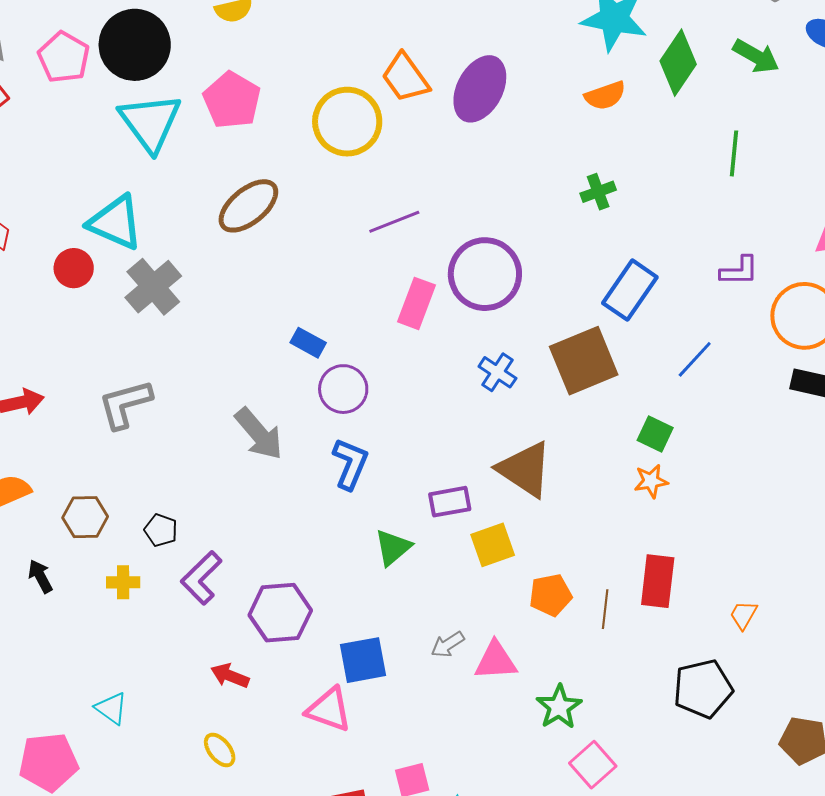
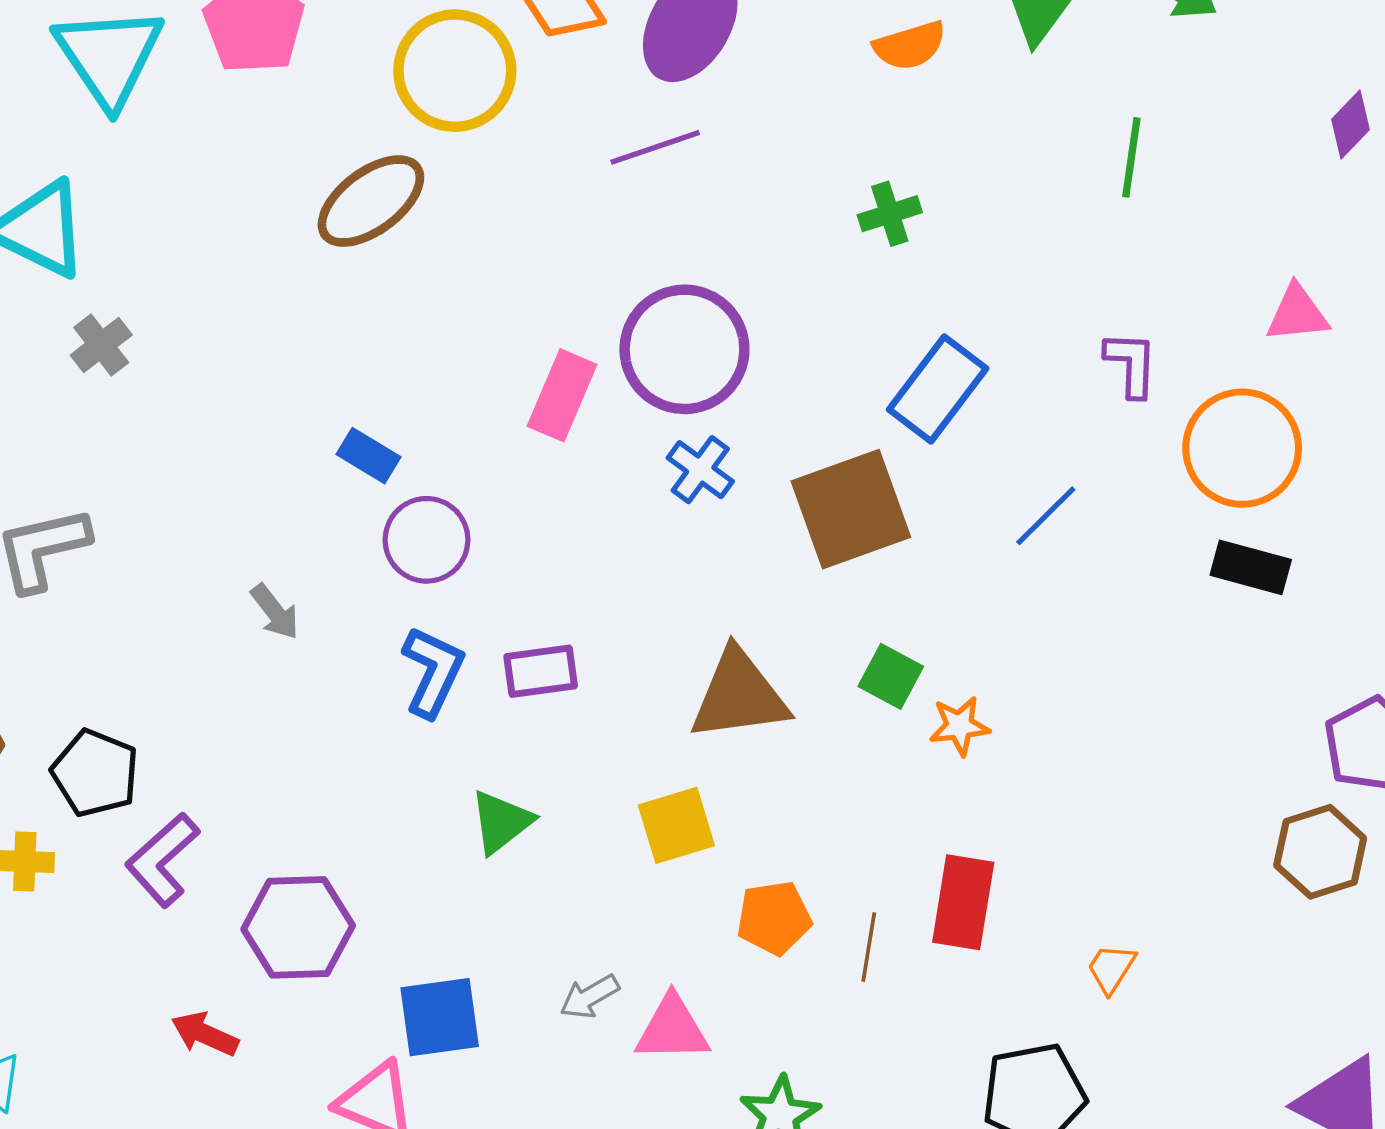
brown ellipse: (248, 206) -> (371, 201), moved
purple line: (394, 222) -> (655, 147), moved
purple L-shape: (739, 271) -> (1131, 364), turned -90
gray cross: (153, 287) -> (101, 345), size x0.6
blue cross: (497, 372) -> (700, 470), moved
gray arrow: (259, 434) -> (275, 612), size x0.6
green square: (655, 434) -> (891, 676), moved
brown triangle: (525, 469) -> (739, 695), turned -44
purple rectangle: (450, 502) -> (541, 671), moved
black pentagon: (161, 530) -> (95, 773), size x1.5

